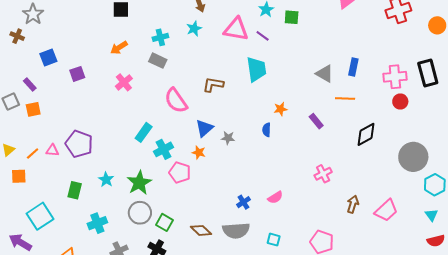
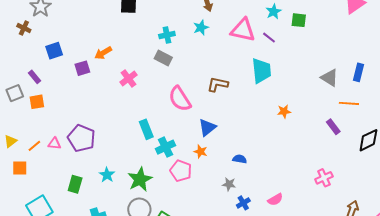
orange arrow: (119, 48) -> (103, 53), moved
purple rectangle: (316, 121) -> (333, 127), moved
blue semicircle: (267, 130) -> (240, 159), moved, turned 96
cyan rectangle: (144, 132) -> (146, 129), turned -60
gray star: (228, 138) -> (229, 184), moved

